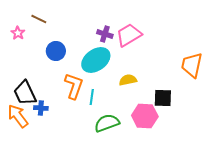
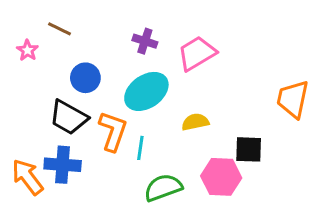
purple cross: (105, 34) -> (145, 41), moved
black trapezoid: (25, 93) -> (69, 117), moved, turned -36
blue cross: (41, 108) -> (63, 165), size x1.6

